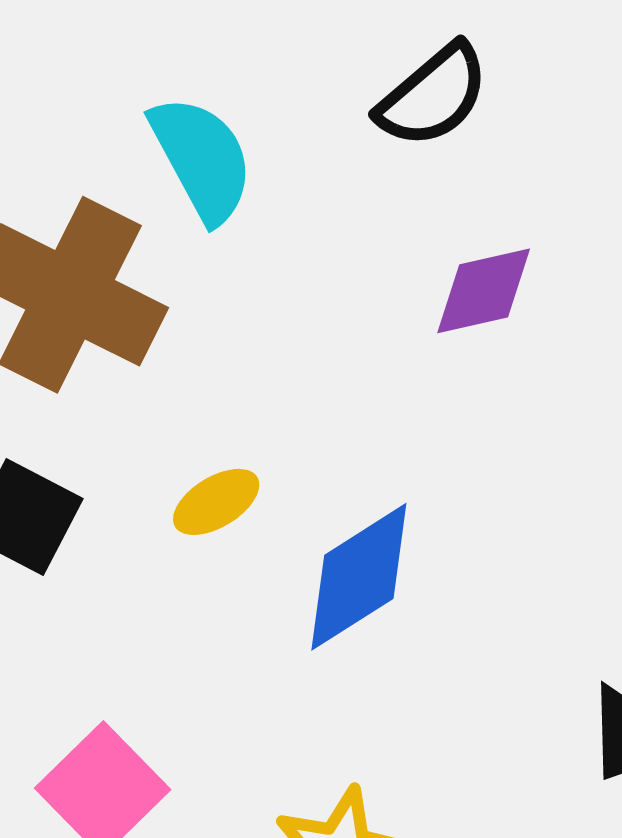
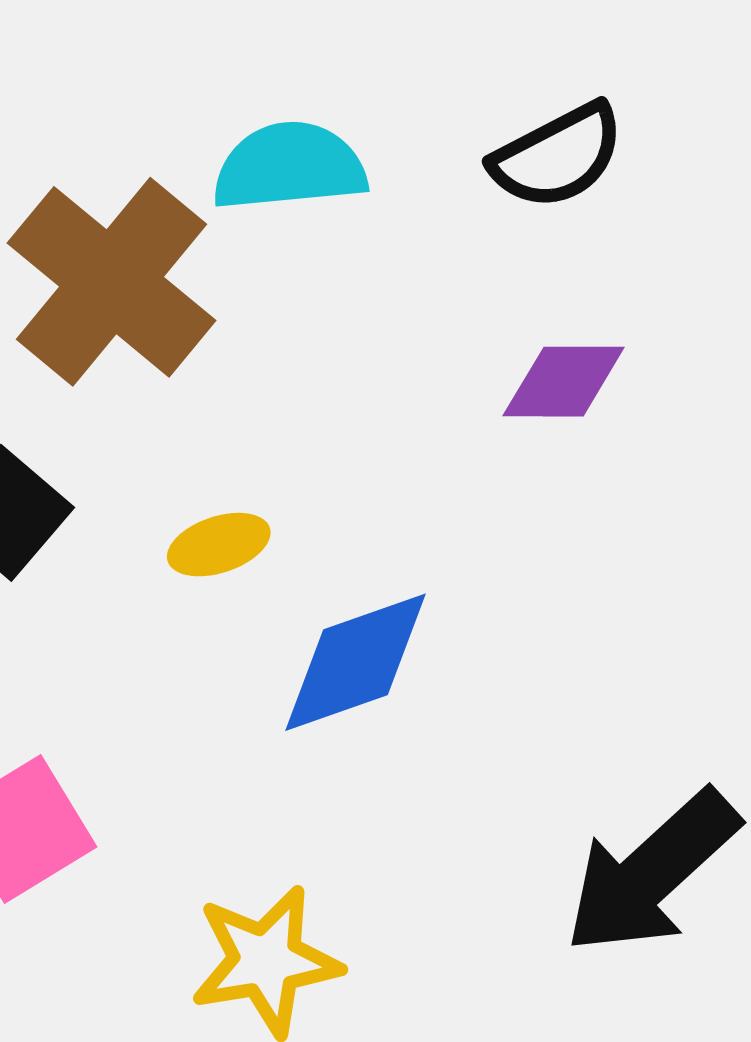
cyan semicircle: (202, 159) -> (290, 167), turned -80

